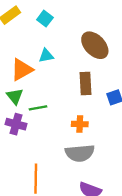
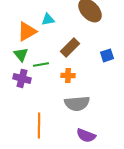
brown rectangle: (86, 83) -> (70, 47), moved, turned 48
orange cross: (80, 124) -> (68, 75), moved

